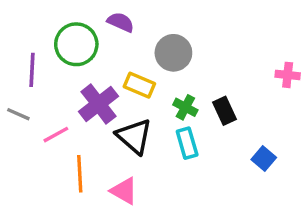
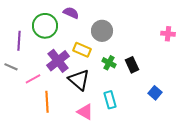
pink cross: (288, 75) -> (168, 34), moved
cyan rectangle: (187, 143) -> (110, 100), moved
pink triangle: (124, 191) -> (85, 112), moved

